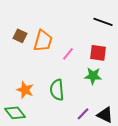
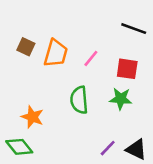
pink line: (68, 54) -> (91, 58), moved
green semicircle: (57, 90) -> (79, 100), moved

